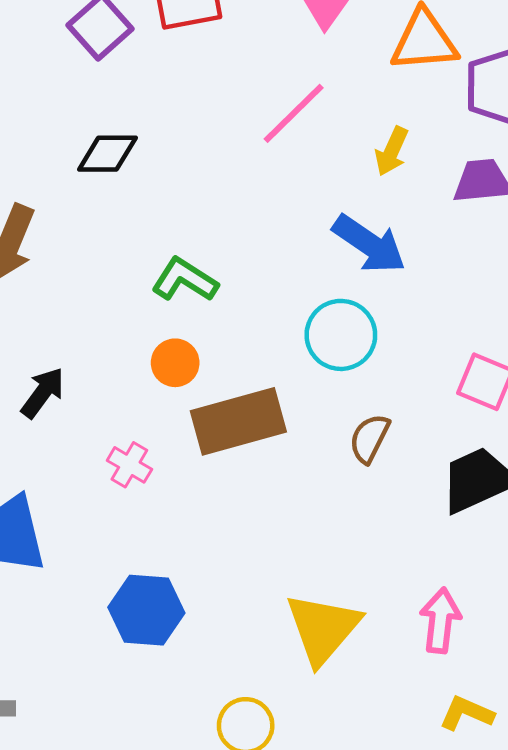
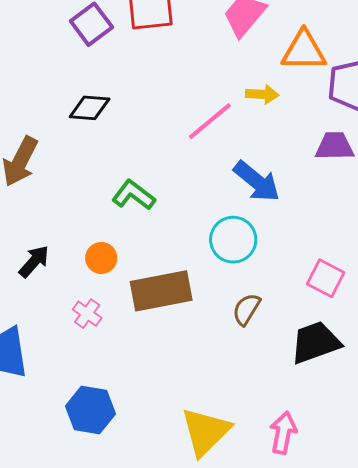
pink line: (294, 113) -> (210, 121), moved
yellow arrow: (392, 151) -> (262, 94), moved, turned -116
orange circle: (175, 363) -> (101, 258), moved

